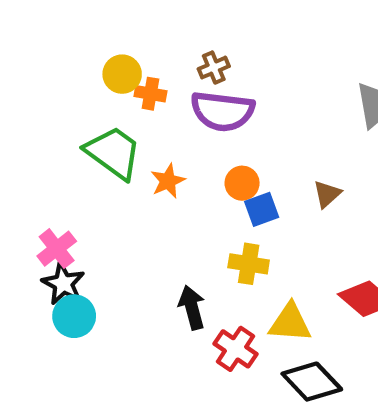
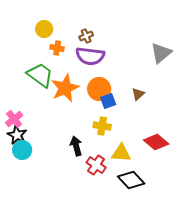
yellow circle: (122, 74) -> (44, 29), moved
orange star: (168, 181) -> (65, 88), size x1.8
orange circle: (242, 183) -> (99, 89), size x1.5

